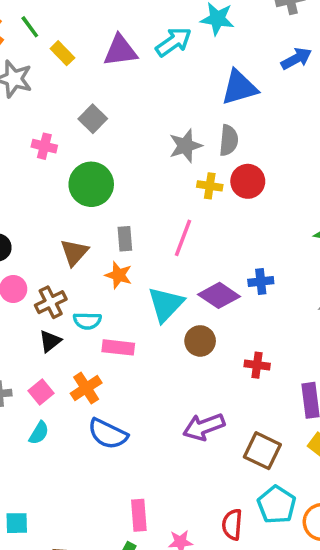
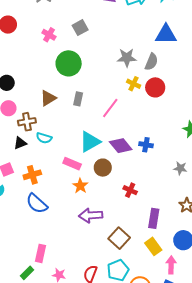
orange star: (119, 275) -> (80, 186), moved
pink rectangle: (118, 347) -> (72, 164), moved

